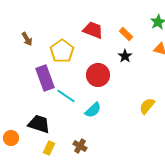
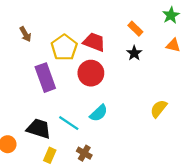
red trapezoid: (93, 30) -> (94, 42), moved
red circle: (98, 75) -> (91, 73), moved
cyan line: (66, 96) -> (69, 123), moved

